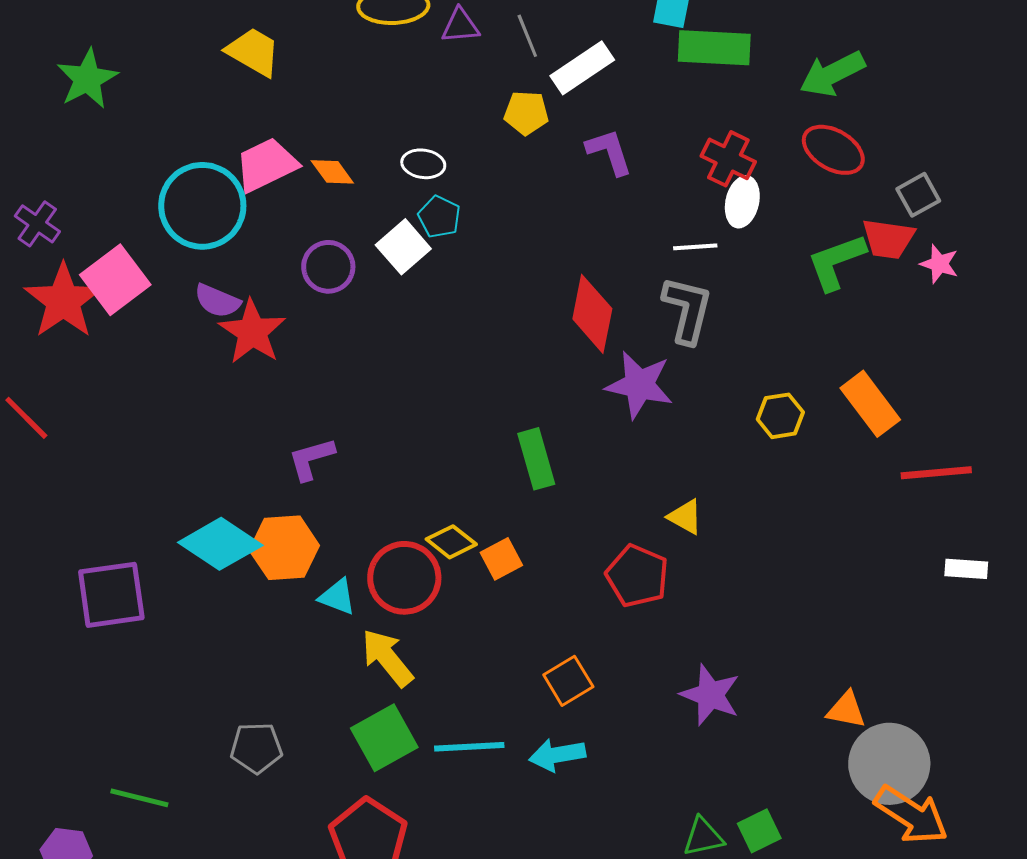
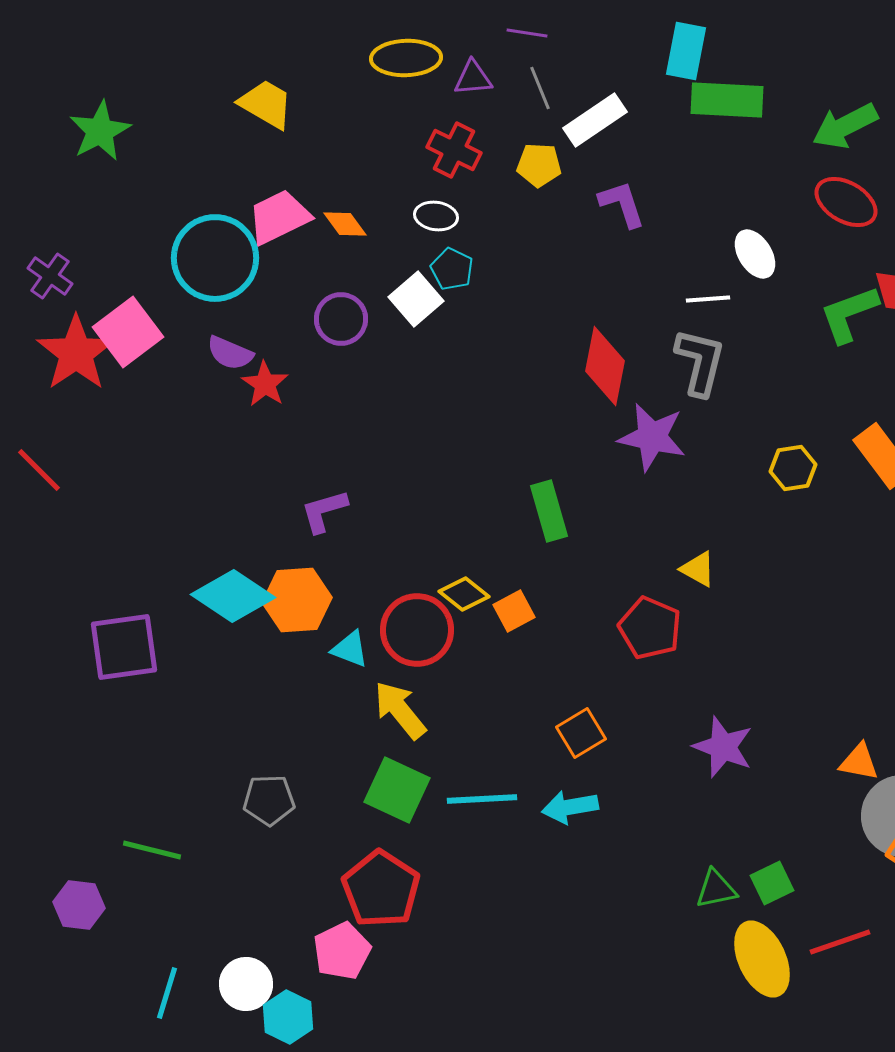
red cross: (728, 159) -> (454, 150), moved
white ellipse: (742, 202) -> (755, 254), turned -45
red star: (252, 332) -> (265, 384), size x0.7
green square: (384, 738) -> (397, 790), turned -36

